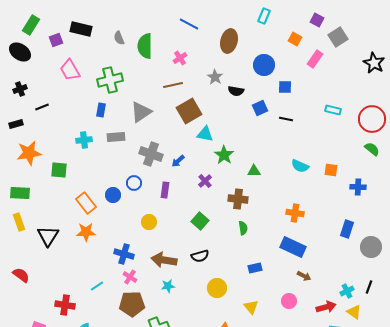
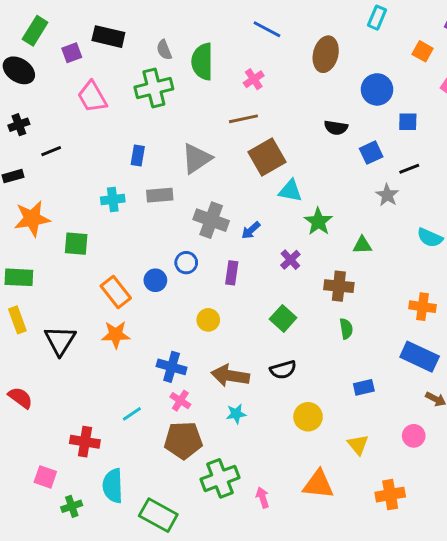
gray star: (215, 77) -> (387, 195), moved
green cross: (110, 80) -> (154, 88), moved
black line: (286, 119) -> (409, 169), turned -32

